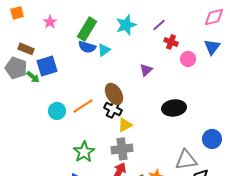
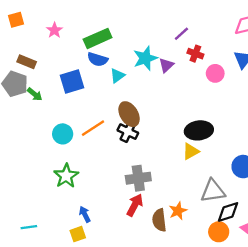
cyan star: (126, 25) -> (145, 58), moved
green rectangle: (87, 29) -> (98, 38), turned 35
cyan triangle: (104, 50) -> (117, 76), moved
blue square: (47, 66) -> (72, 82), moved
purple triangle: (146, 70) -> (166, 65), moved
yellow triangle: (125, 125) -> (191, 151), moved
green star: (84, 152) -> (66, 176), moved

